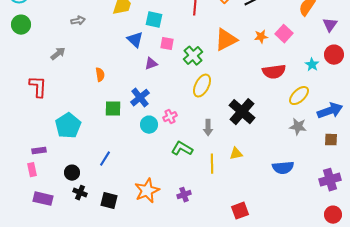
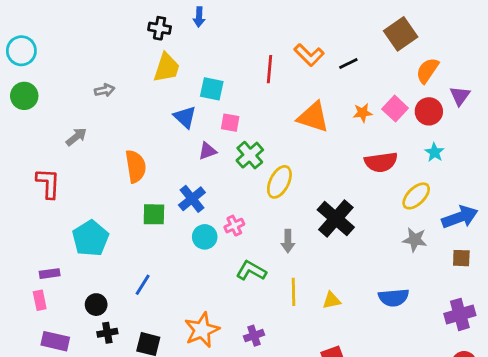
orange triangle: (226, 40) -> (313, 117), turned 45
red circle: (334, 55) -> (429, 111), moved
green cross: (193, 56) -> (250, 155), moved
orange semicircle: (100, 75) -> (136, 166), size x1.6
yellow triangle: (236, 154) -> (332, 300), moved
black cross: (80, 193) -> (107, 333), turned -32

